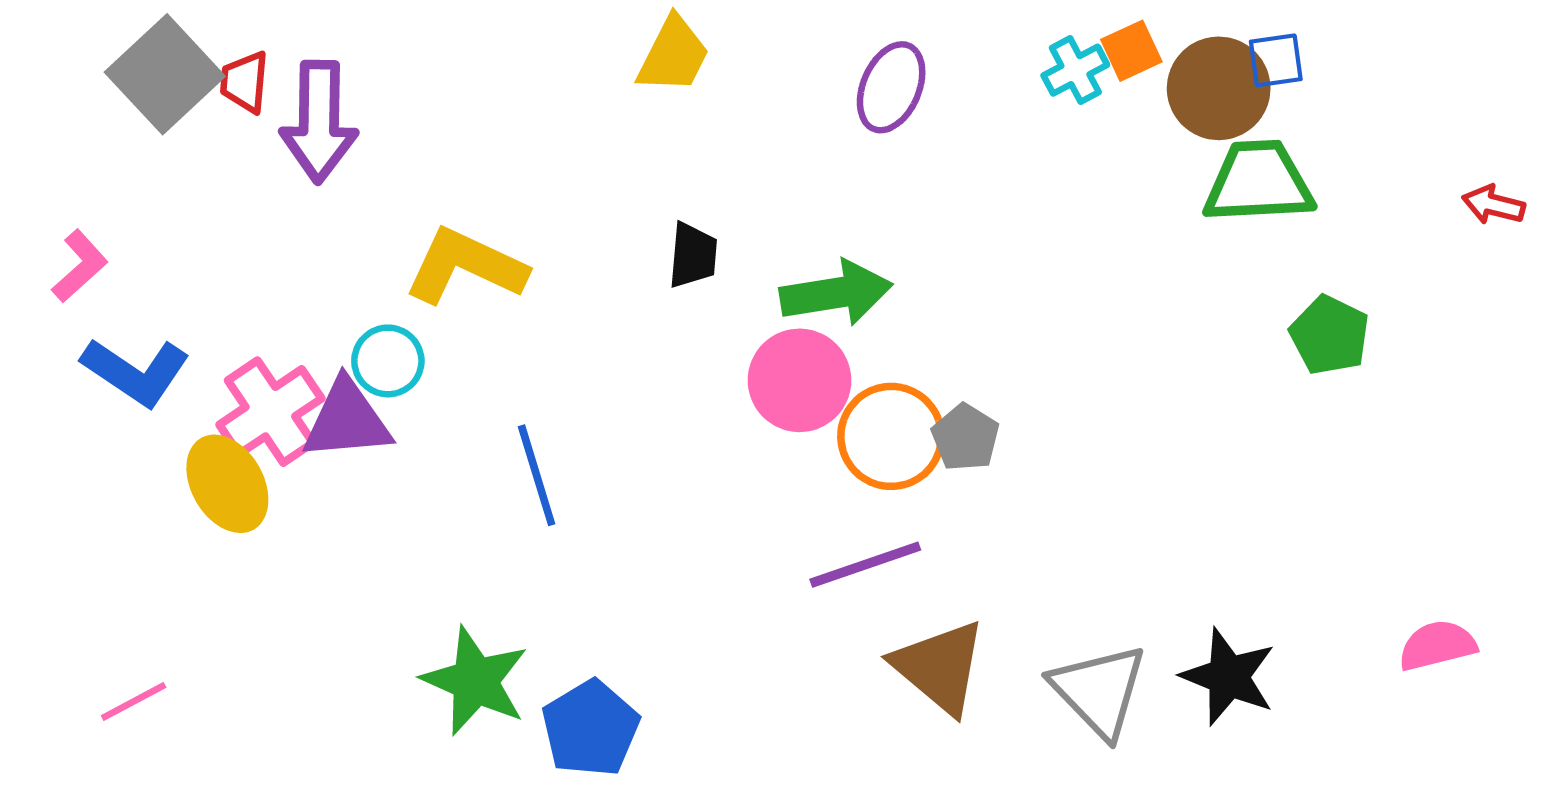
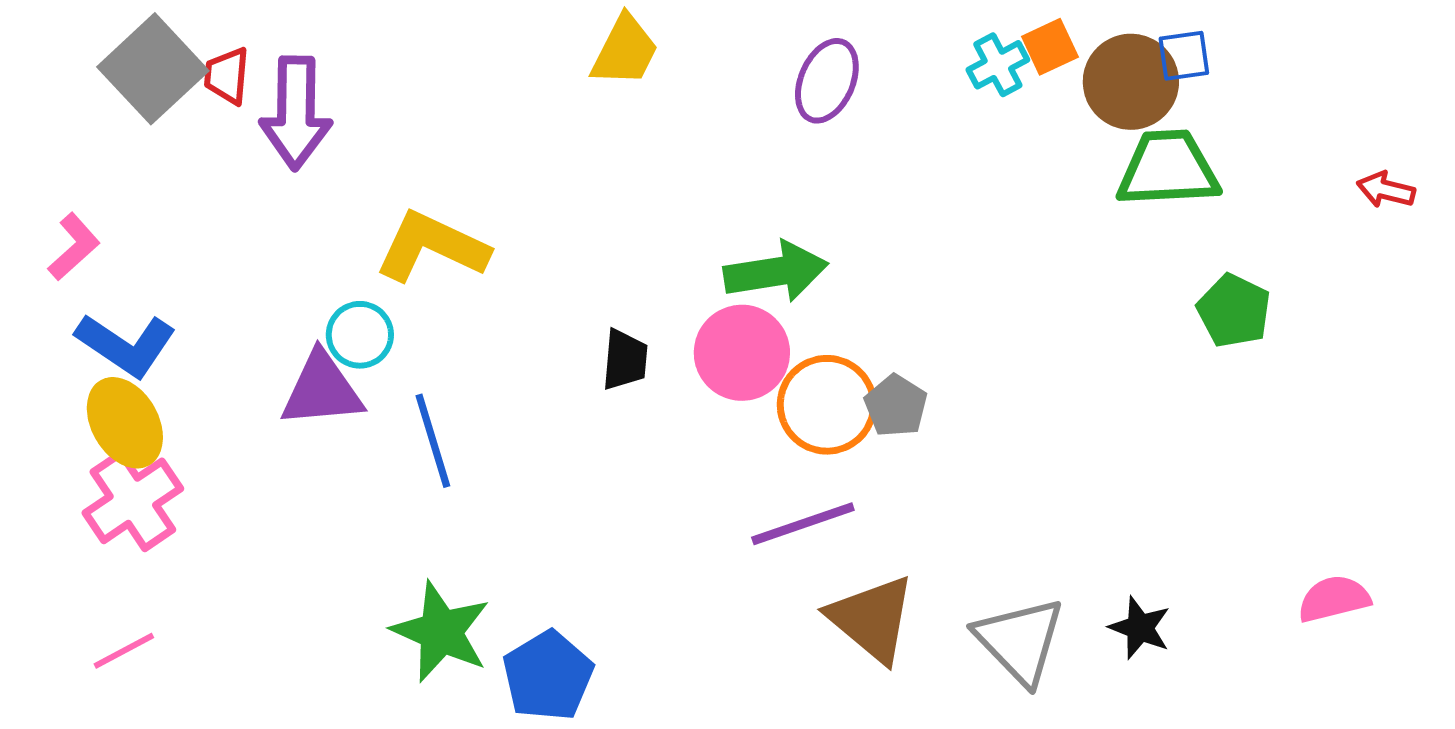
black trapezoid: (693, 255) -> (625, 360), moved
pink cross: (270, 412) -> (133, 501), moved
blue line: (537, 475) -> (433, 441), moved
yellow ellipse: (227, 484) -> (125, 423), moved
black star: (1228, 677) -> (1140, 628), size x0.7

